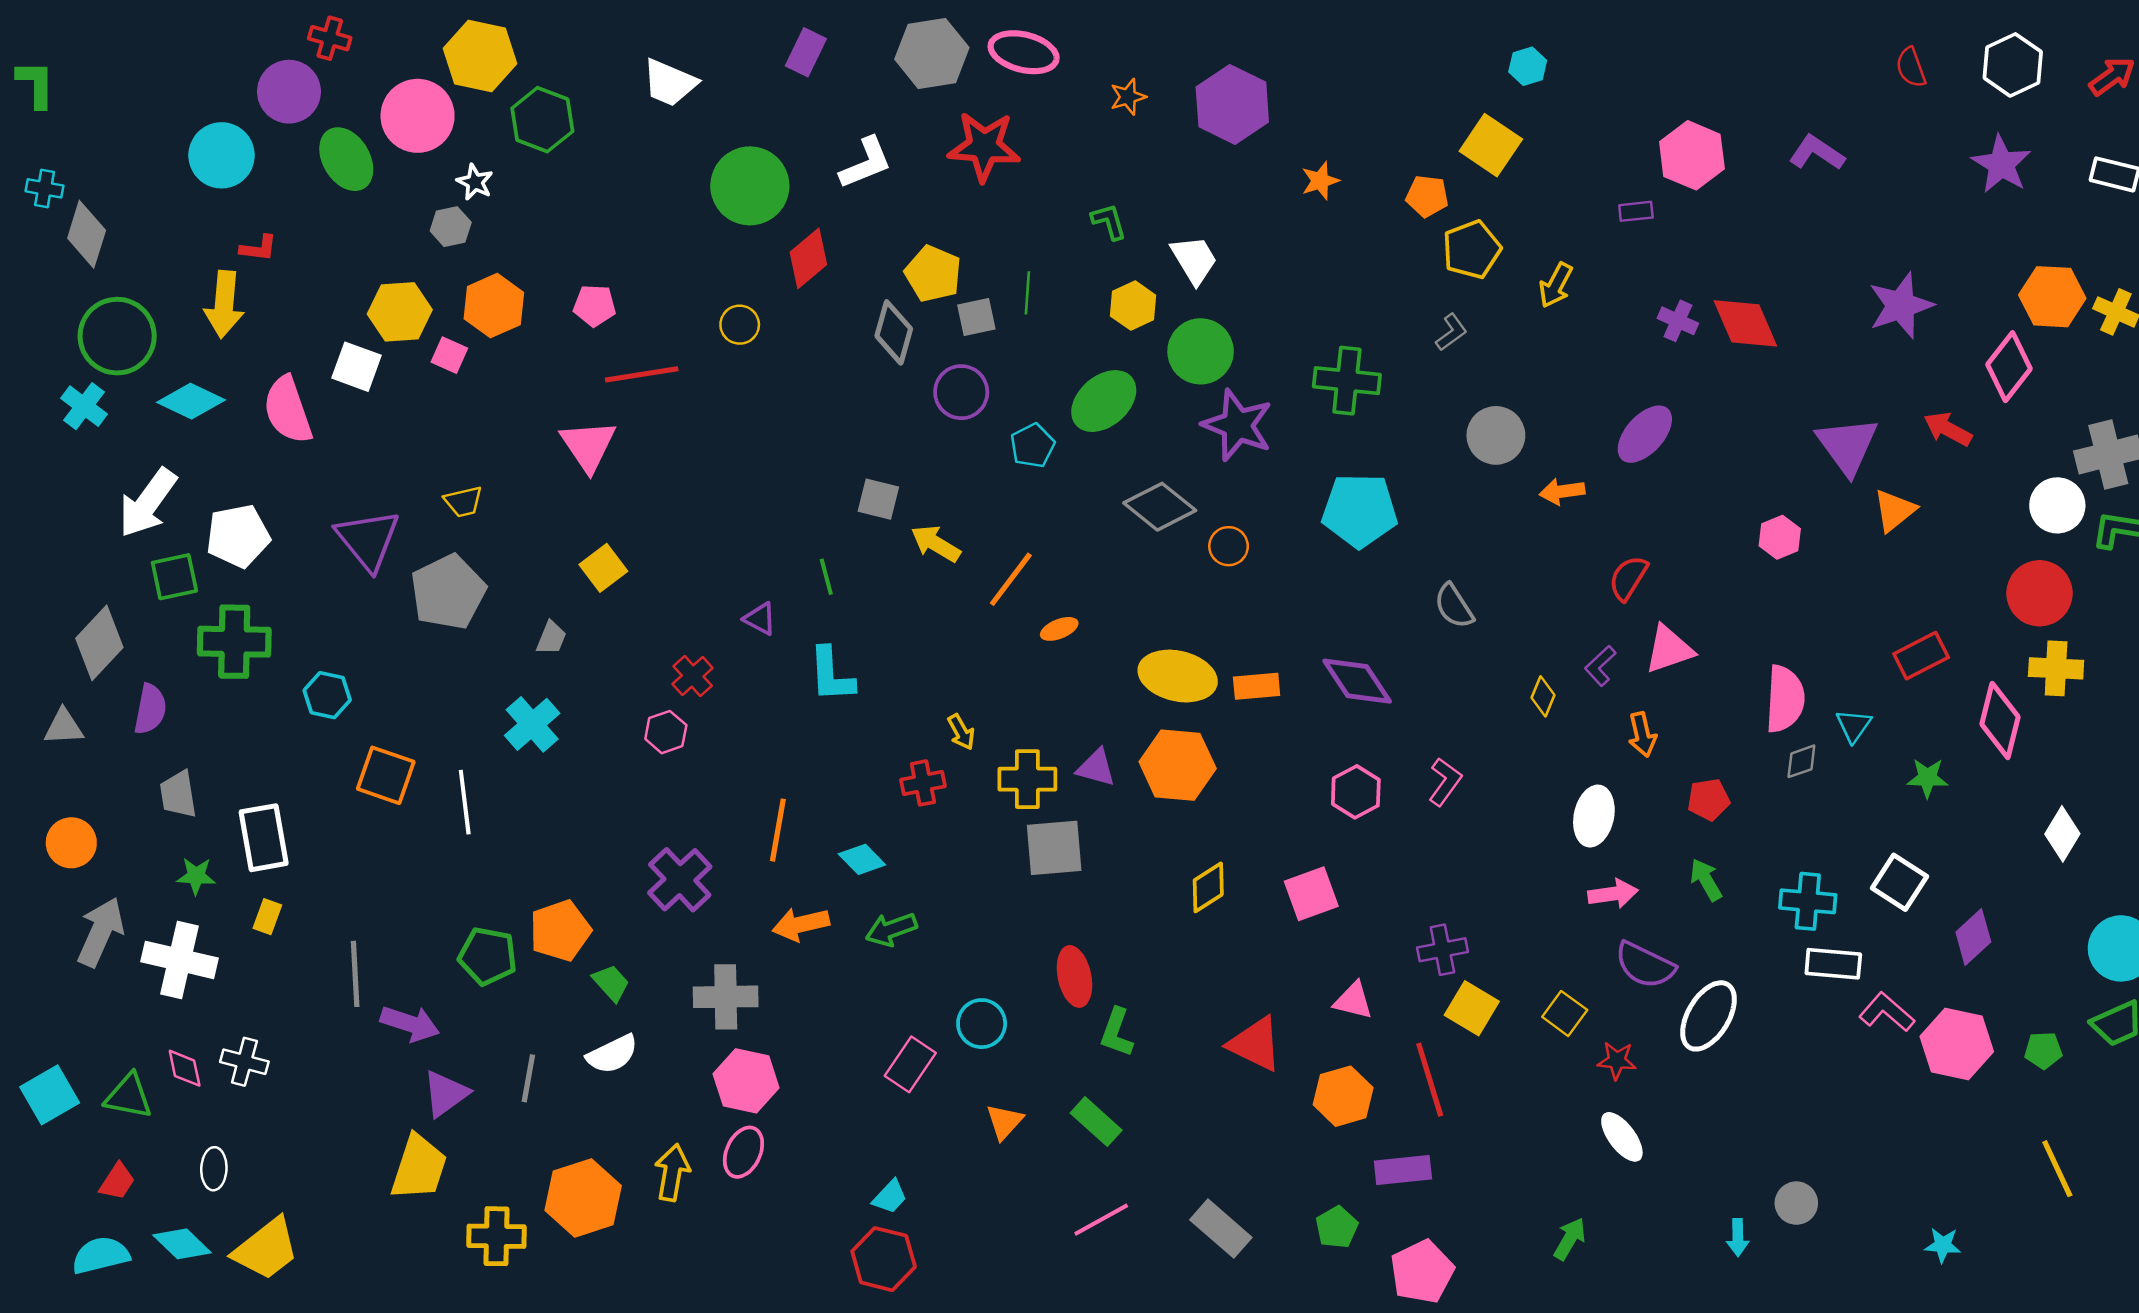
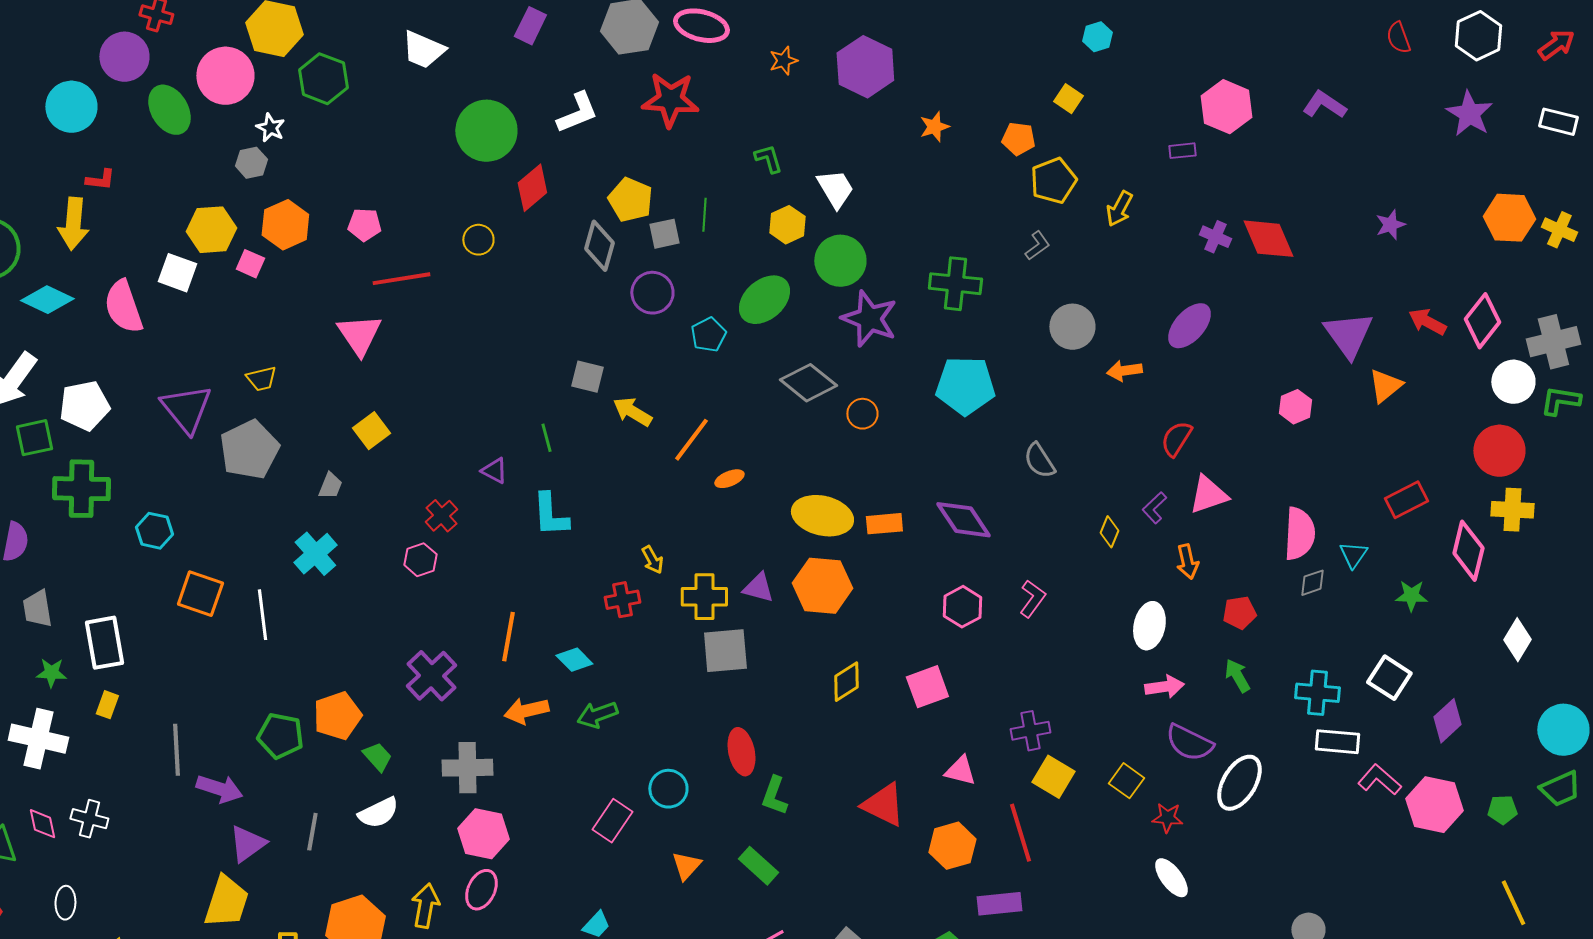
yellow square: (1491, 145) -> (1068, 99), size x0.6
purple star: (1901, 306) -> (1390, 225), size x0.6
pink diamond: (2009, 367) -> (1482, 321), moved

